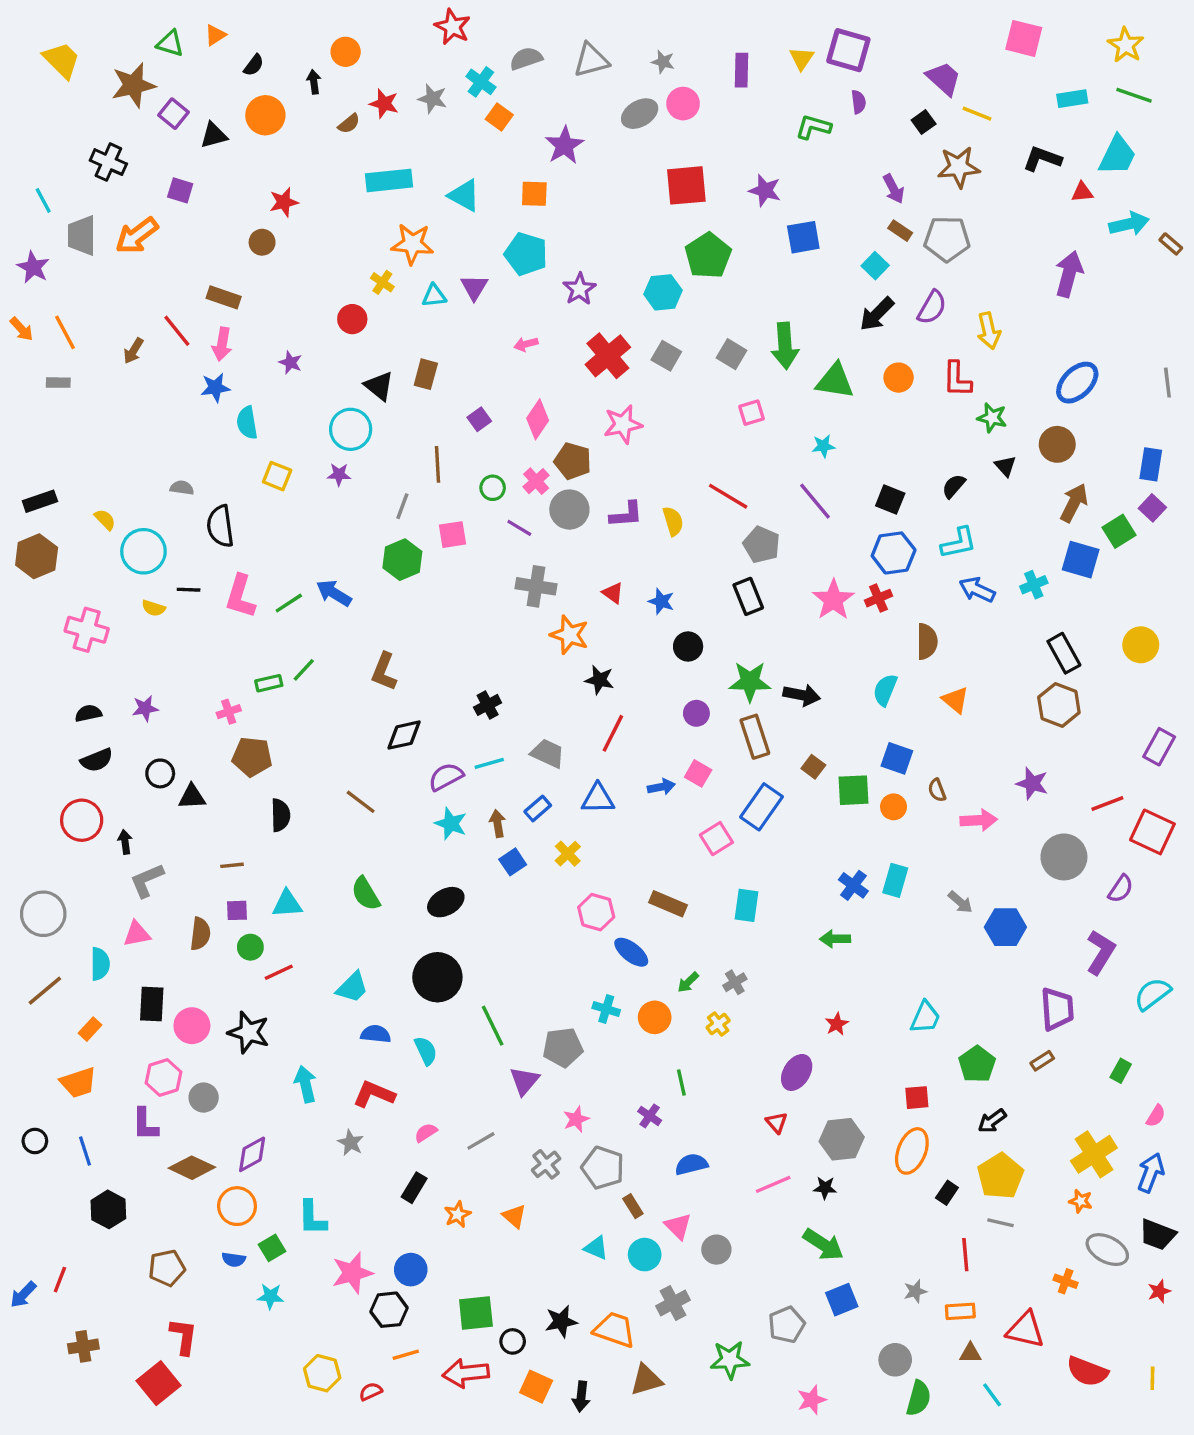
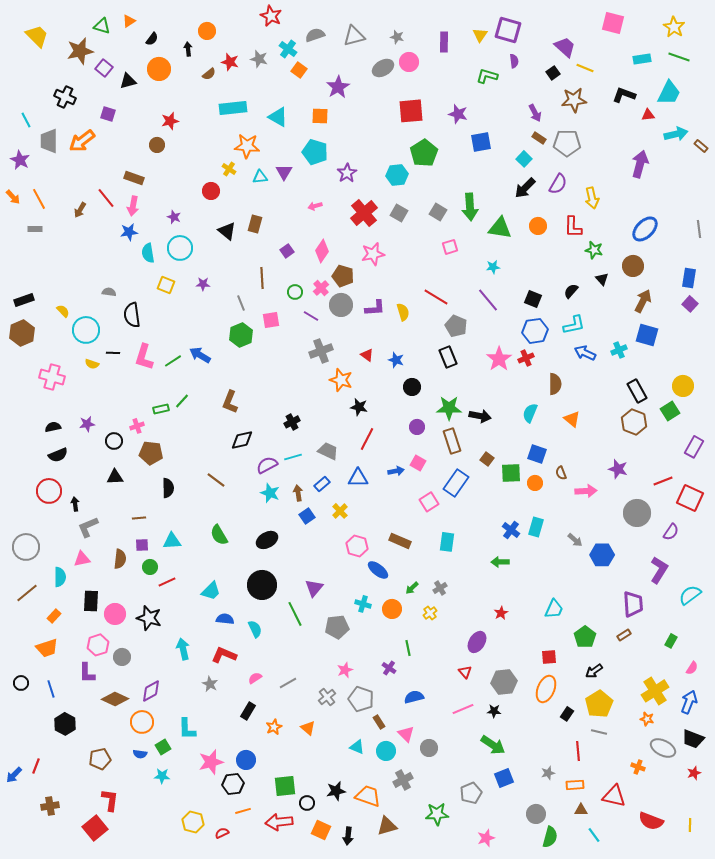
cyan circle: (351, 429) -> (180, 248), moved
gray line: (402, 506) -> (241, 303), turned -42
green square: (1119, 531) -> (670, 411), moved
gray cross: (536, 586) -> (321, 351), turned -30
black circle: (160, 773) -> (114, 441), moved
purple triangle: (524, 1081) -> (314, 588), moved

